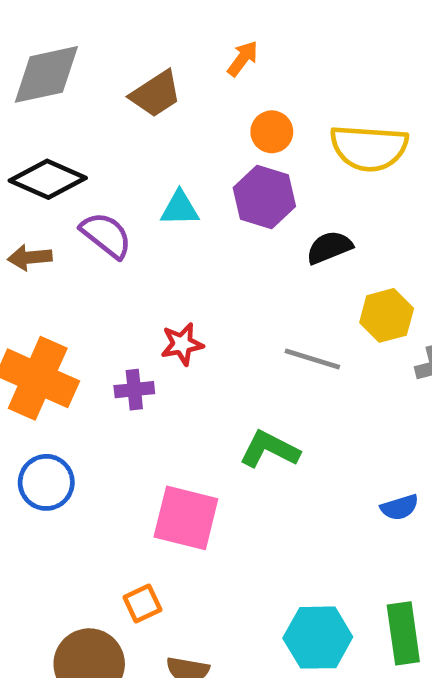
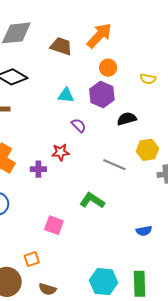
orange arrow: (243, 59) -> (99, 36), size x1.8
brown trapezoid: (156, 94) -> (61, 46), turned -135
yellow semicircle: (369, 148) -> (148, 79), size x0.5
purple semicircle: (106, 235) -> (79, 125), moved, size x0.7
pink square: (186, 518) -> (54, 225), size x0.7

